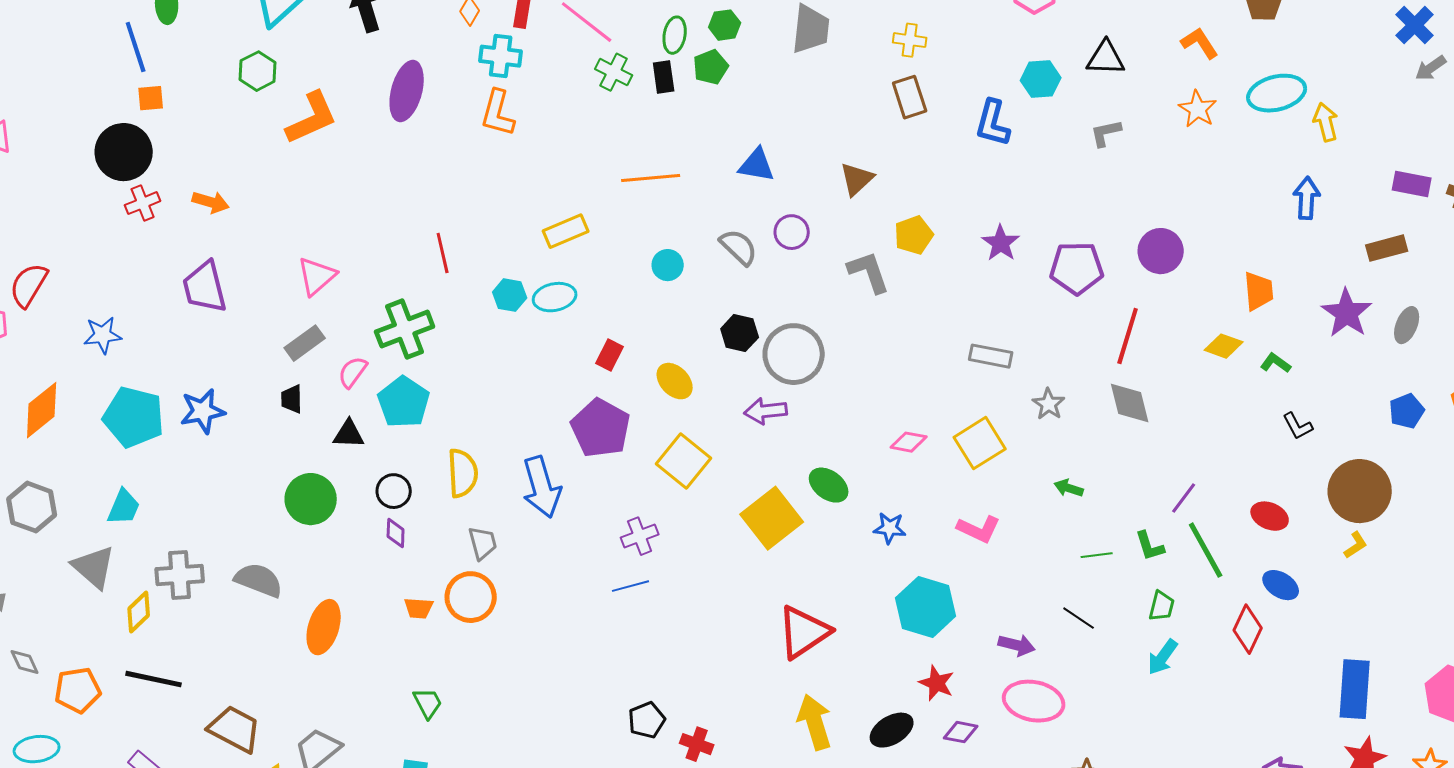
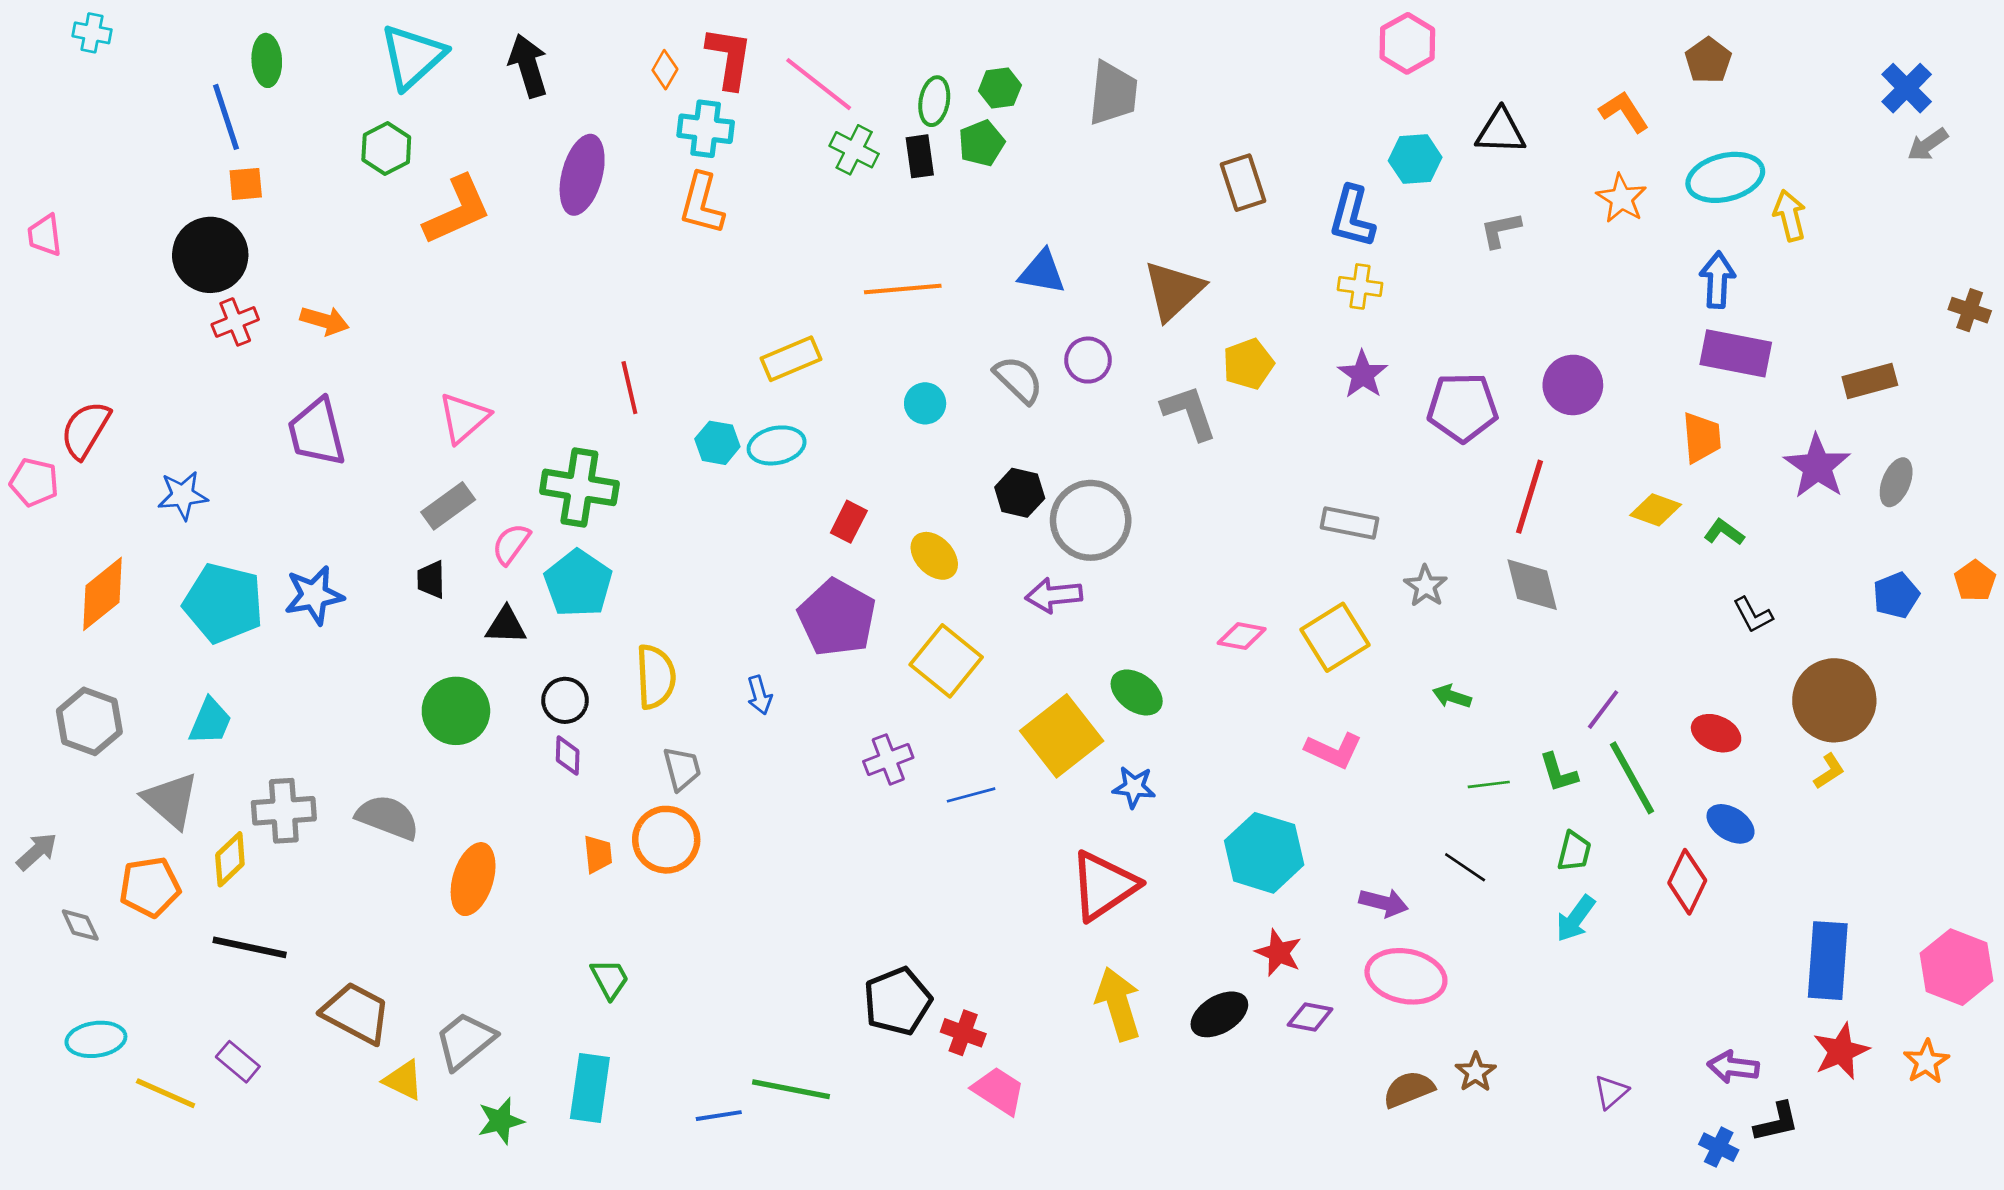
yellow cross: (910, 40) -> (1360, 286), moved
brown triangle: (857, 179) -> (1173, 290), size x1.4
purple rectangle: (1412, 184) -> (1736, 353), moved, size x1.4
blue arrow: (1307, 198) -> (1717, 280), moved
green cross: (405, 329) -> (579, 487), turned 30
blue arrow: (542, 487) -> (759, 695), size x0.5
blue star: (890, 528) -> (1134, 787), moved
blue line: (631, 586) -> (971, 795), moved
orange trapezoid: (419, 608) -> (598, 854), turned -100
orange pentagon: (78, 690) -> (150, 887), moved
black pentagon: (647, 720) -> (897, 1001), size x1.4

